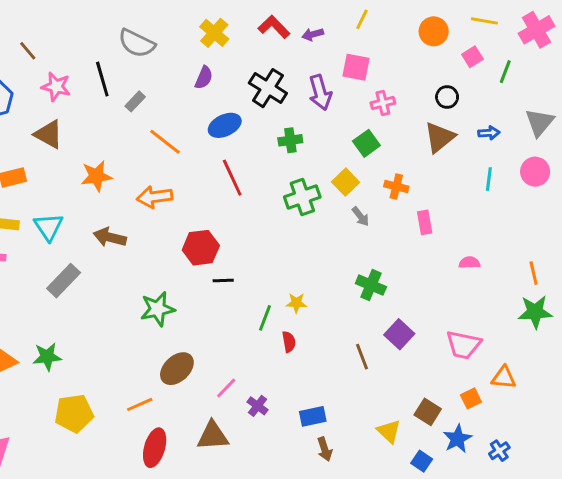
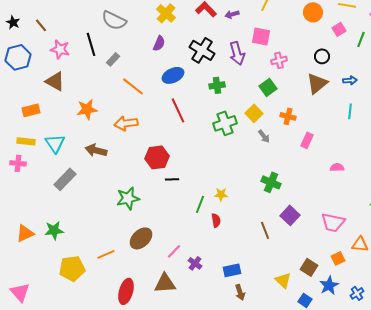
pink rectangle: (425, 222) -> (307, 140), turned 35
orange line: (140, 404) -> (106, 254), moved

